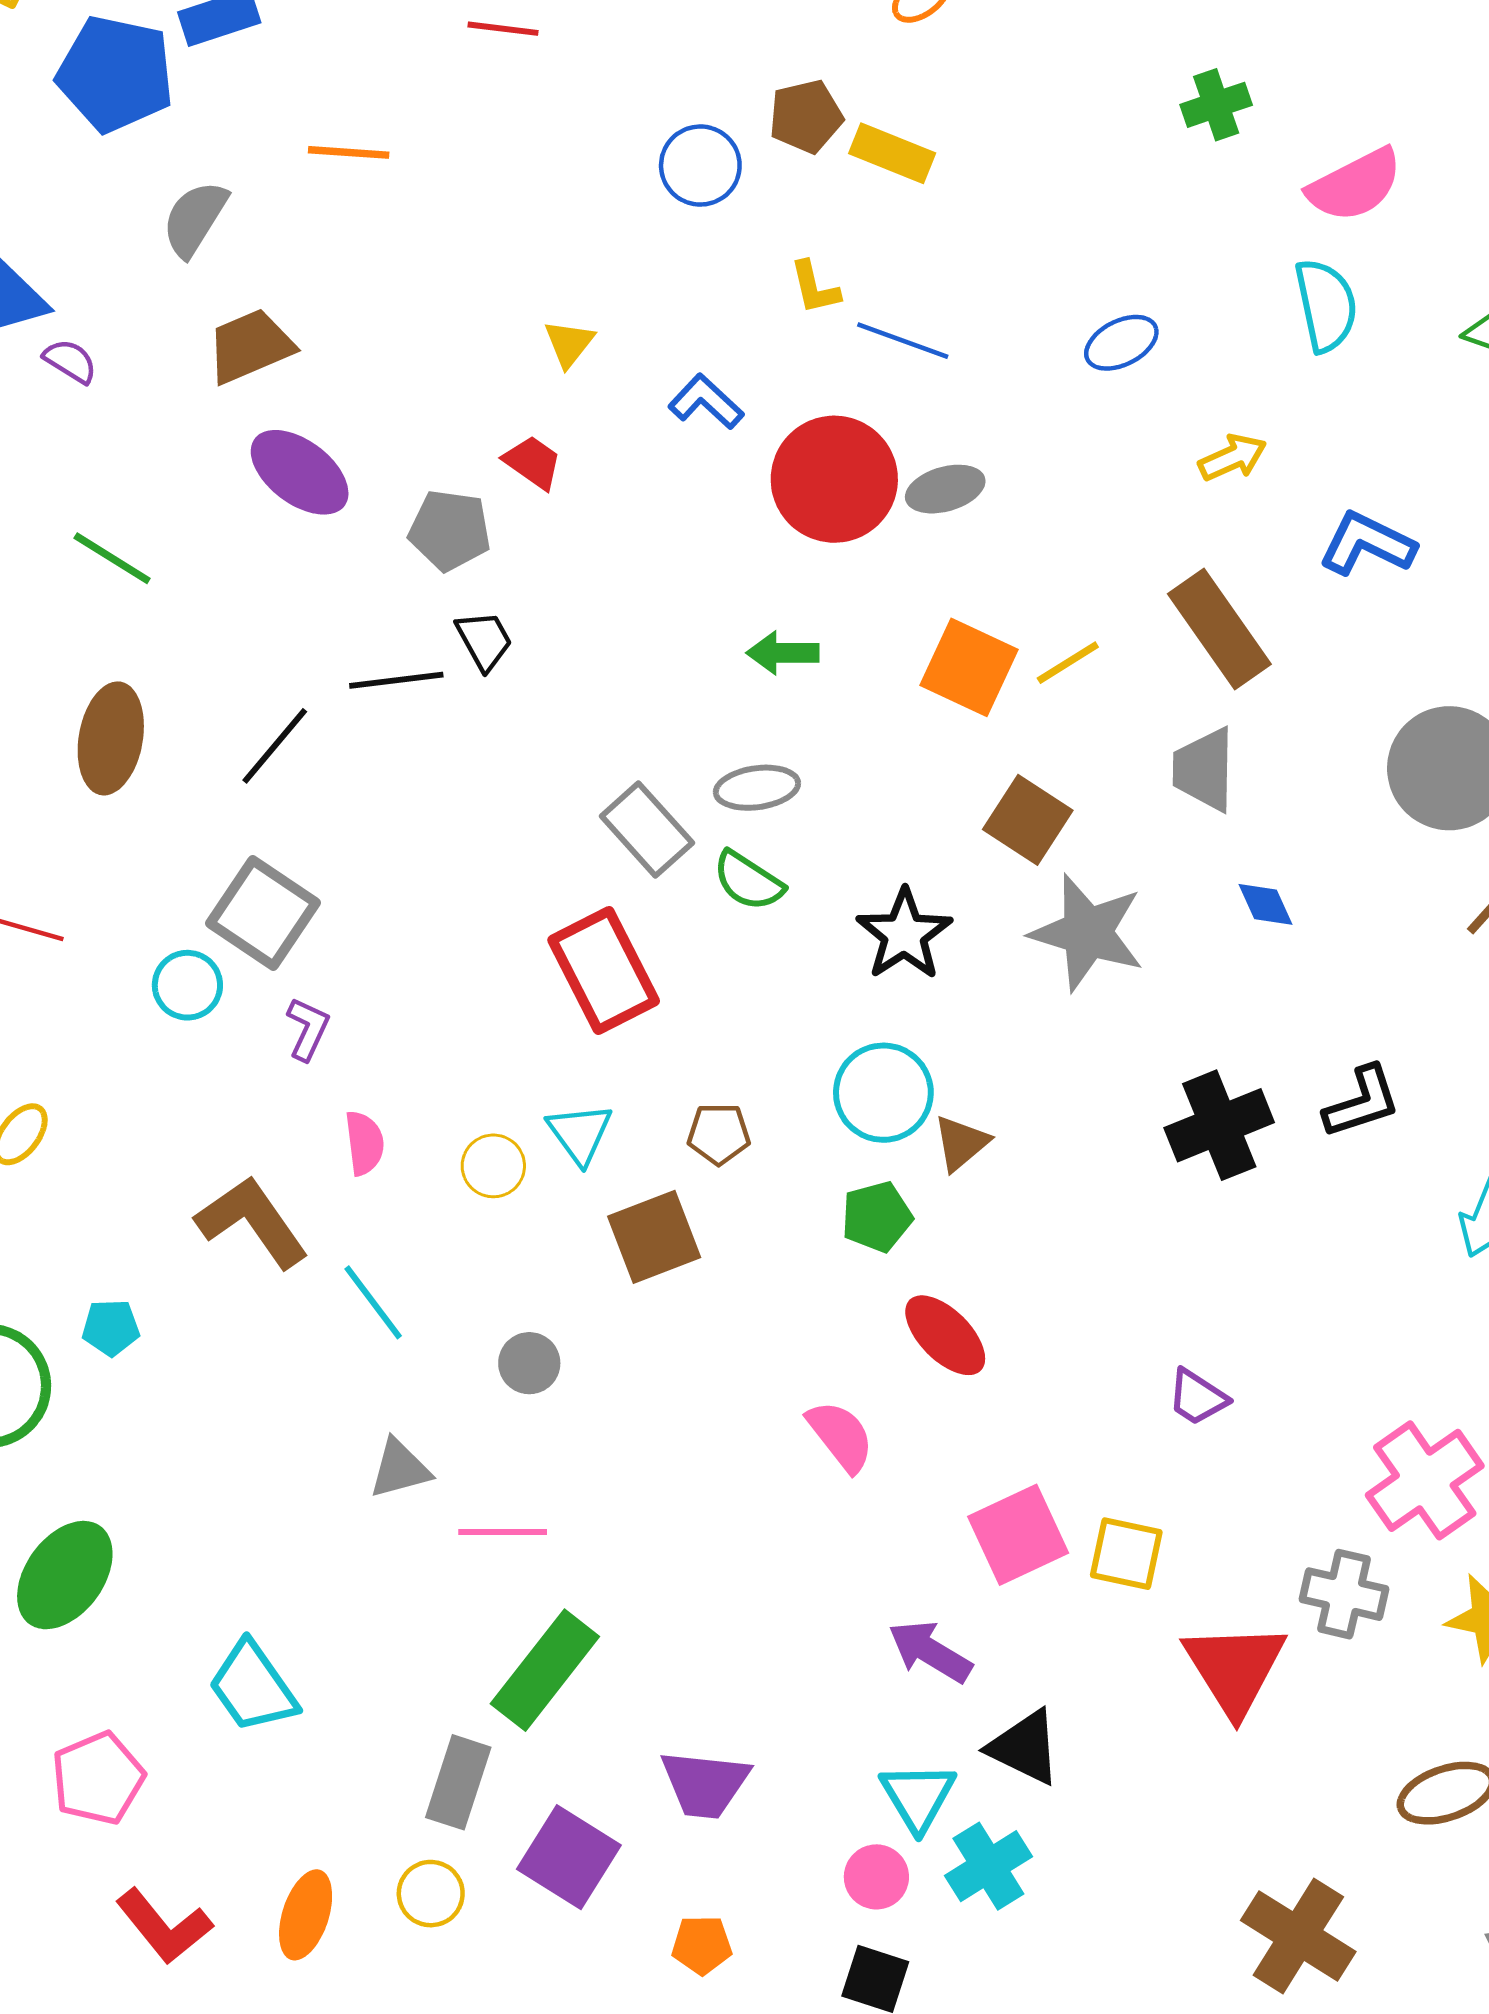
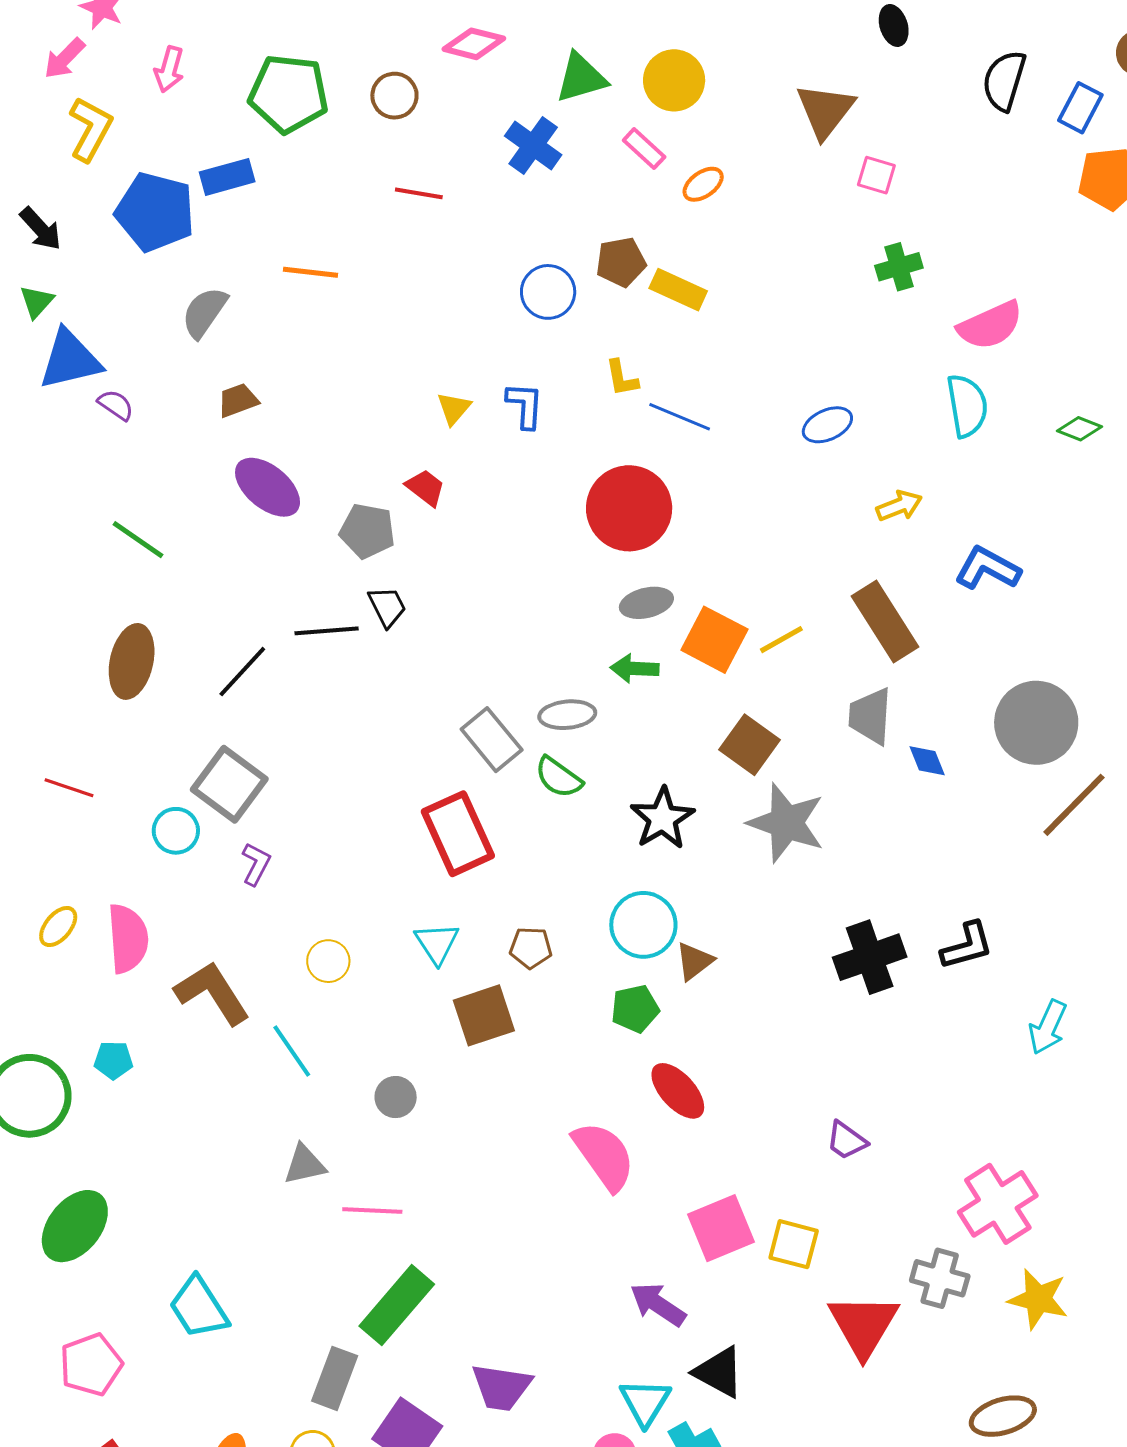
brown trapezoid: (250, 346) -> (238, 400), size x0.7
blue L-shape: (706, 402) -> (525, 405), moved, turned 48
gray ellipse: (945, 489) -> (646, 603), moved
green arrow: (783, 653) -> (635, 669), moved
blue diamond: (1266, 904) -> (927, 761), moved
pink semicircle: (364, 1143) -> (128, 938), moved, size x1.6
yellow circle: (493, 1166) -> (328, 961), moved
pink semicircle: (841, 1436) -> (604, 1156), size x1.4

